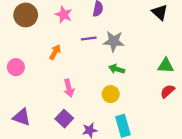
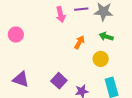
orange arrow: (55, 52) -> (79, 42), moved
pink arrow: (69, 88) -> (61, 14), moved

